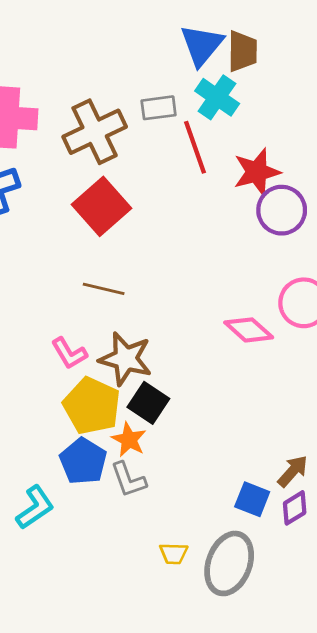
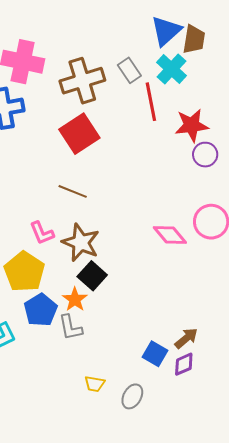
gray rectangle: (159, 108) -> (129, 70), turned 55
purple circle: (282, 210) -> (205, 155), size x0.7
yellow pentagon: (92, 406) -> (24, 272), moved
gray ellipse: (229, 563) -> (132, 396), size x0.6

